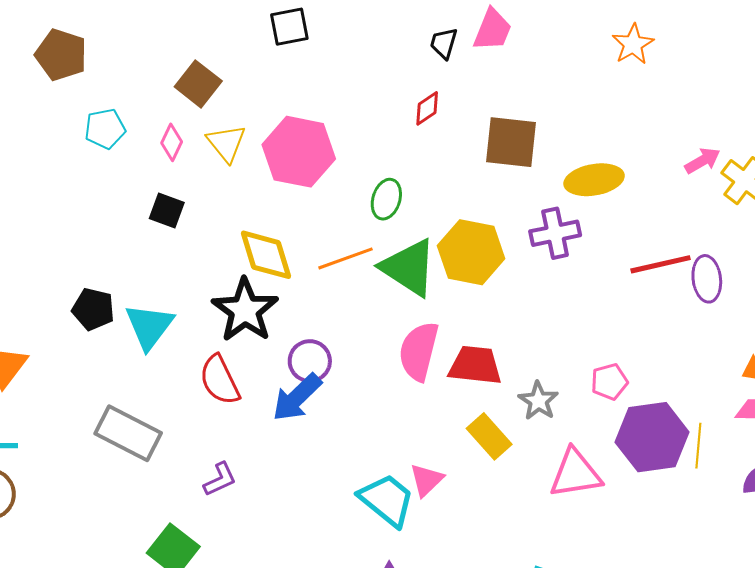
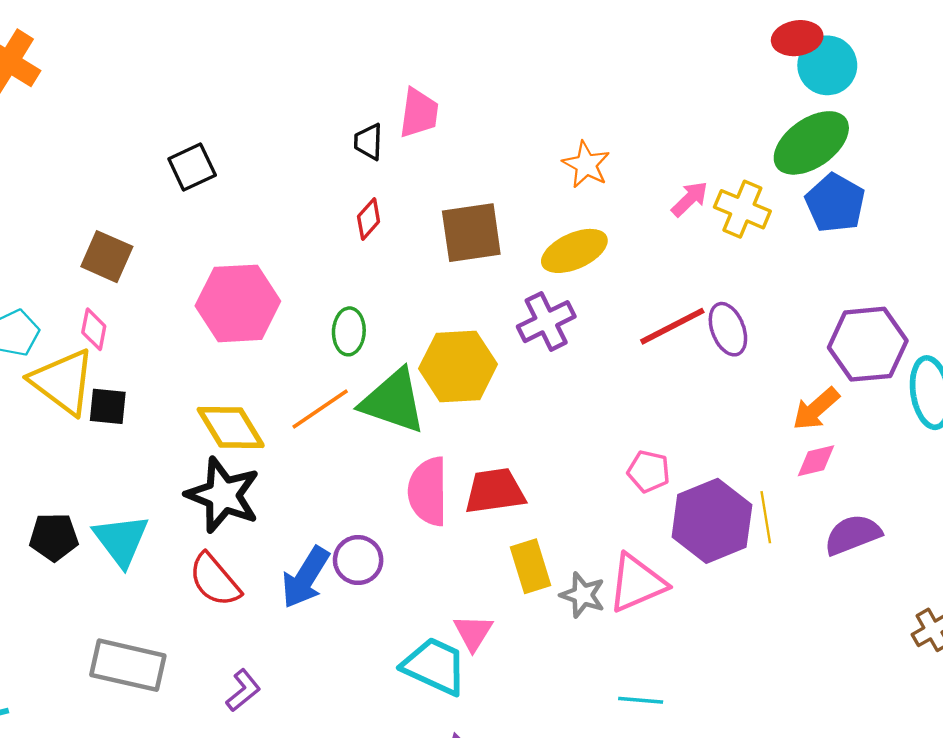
orange star: (633, 44) -> (586, 165), moved
yellow triangle: (226, 143) -> (63, 382), moved, size x1.5
purple circle: (310, 361) -> (358, 560), moved
pink pentagon: (609, 382) -> (649, 471), turned -30
gray star: (538, 401) -> (583, 595), moved
yellow rectangle: (489, 436) -> (530, 566), turned 39

